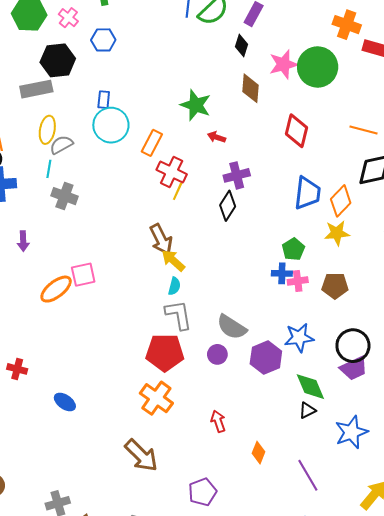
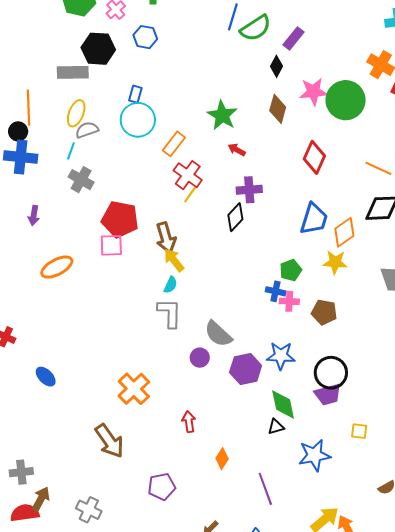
pink square: (83, 275) -> (111, 245), moved
red pentagon: (165, 352) -> (120, 219), moved

